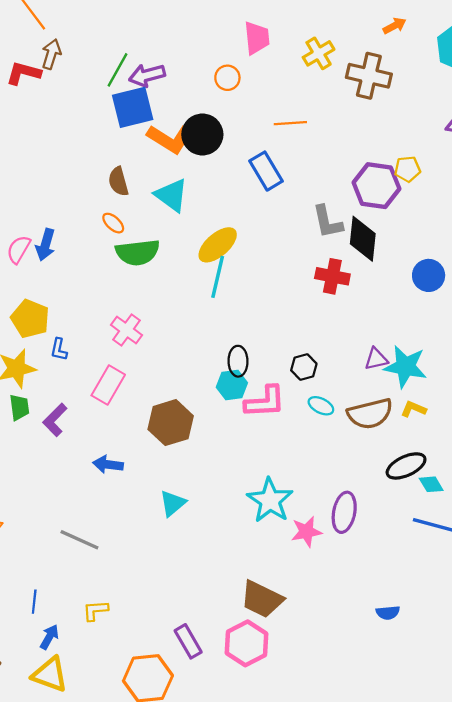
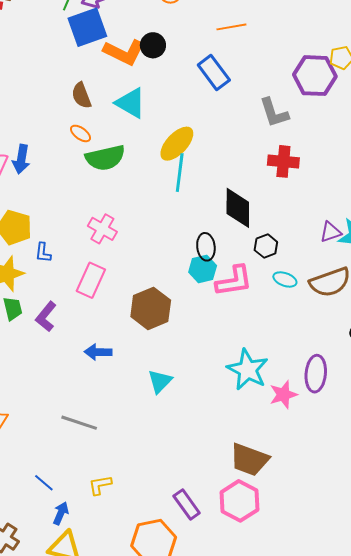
black circle: (202, 134) -> (153, 45), size x0.7
black diamond: (363, 239) -> (238, 208), moved
blue line: (34, 602) -> (44, 483), turned -50

